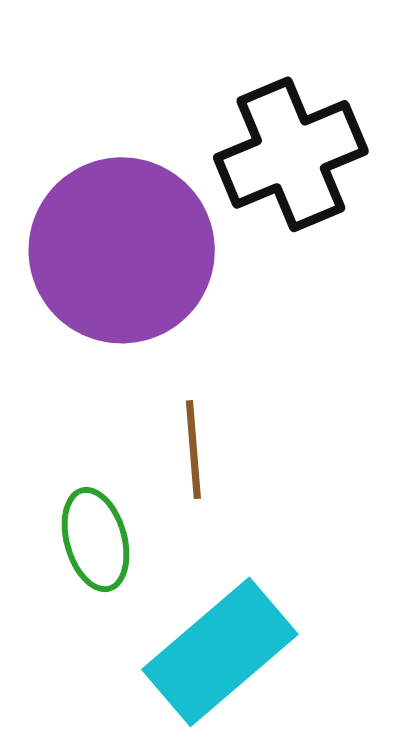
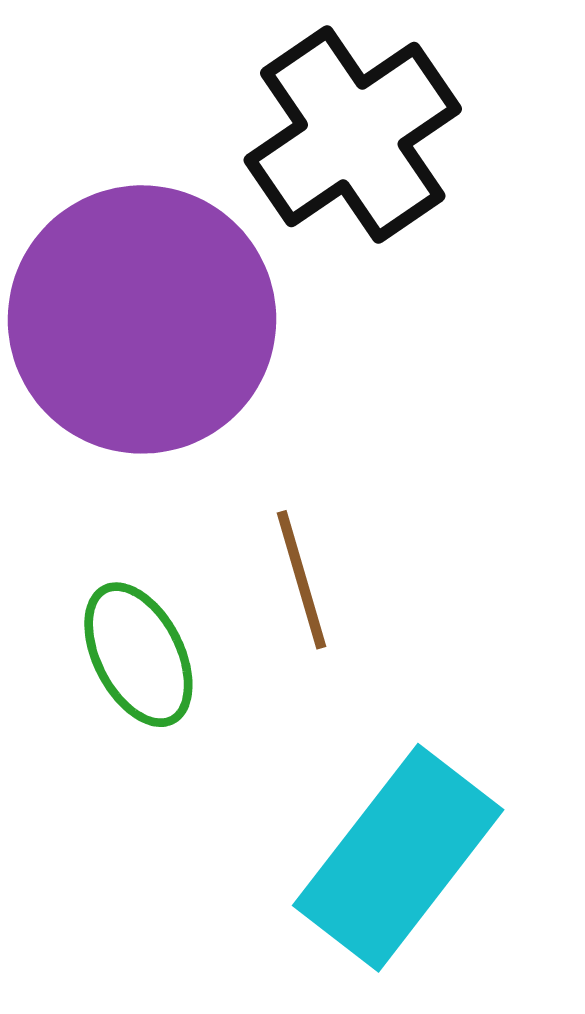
green ellipse: (96, 540) -> (138, 655), moved

